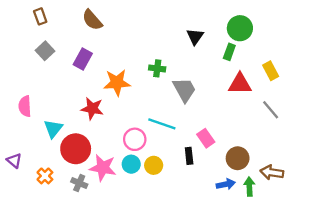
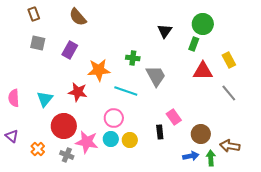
gray square: (45, 51) -> (38, 43), turned -35
pink semicircle: (25, 106) -> (14, 98), moved
cyan line: (162, 124) -> (126, 91), moved
cyan triangle: (53, 129) -> (45, 99), moved

